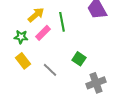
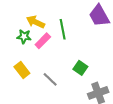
yellow arrow: (36, 15) -> (35, 22), turned -114
green star: (21, 37) -> (24, 37), moved

